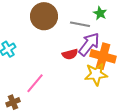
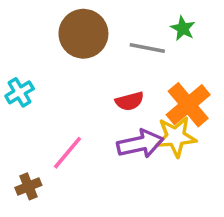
purple arrow: (89, 44) -> (140, 144), moved, turned 40
orange cross: (103, 56) -> (188, 105), turned 35

